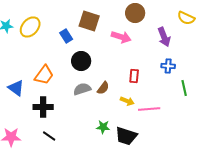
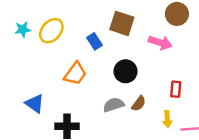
black circle: (81, 61) -> (126, 71), moved
orange trapezoid: (44, 75) -> (75, 74), moved
yellow arrow: (127, 101) -> (167, 119), turned 64

